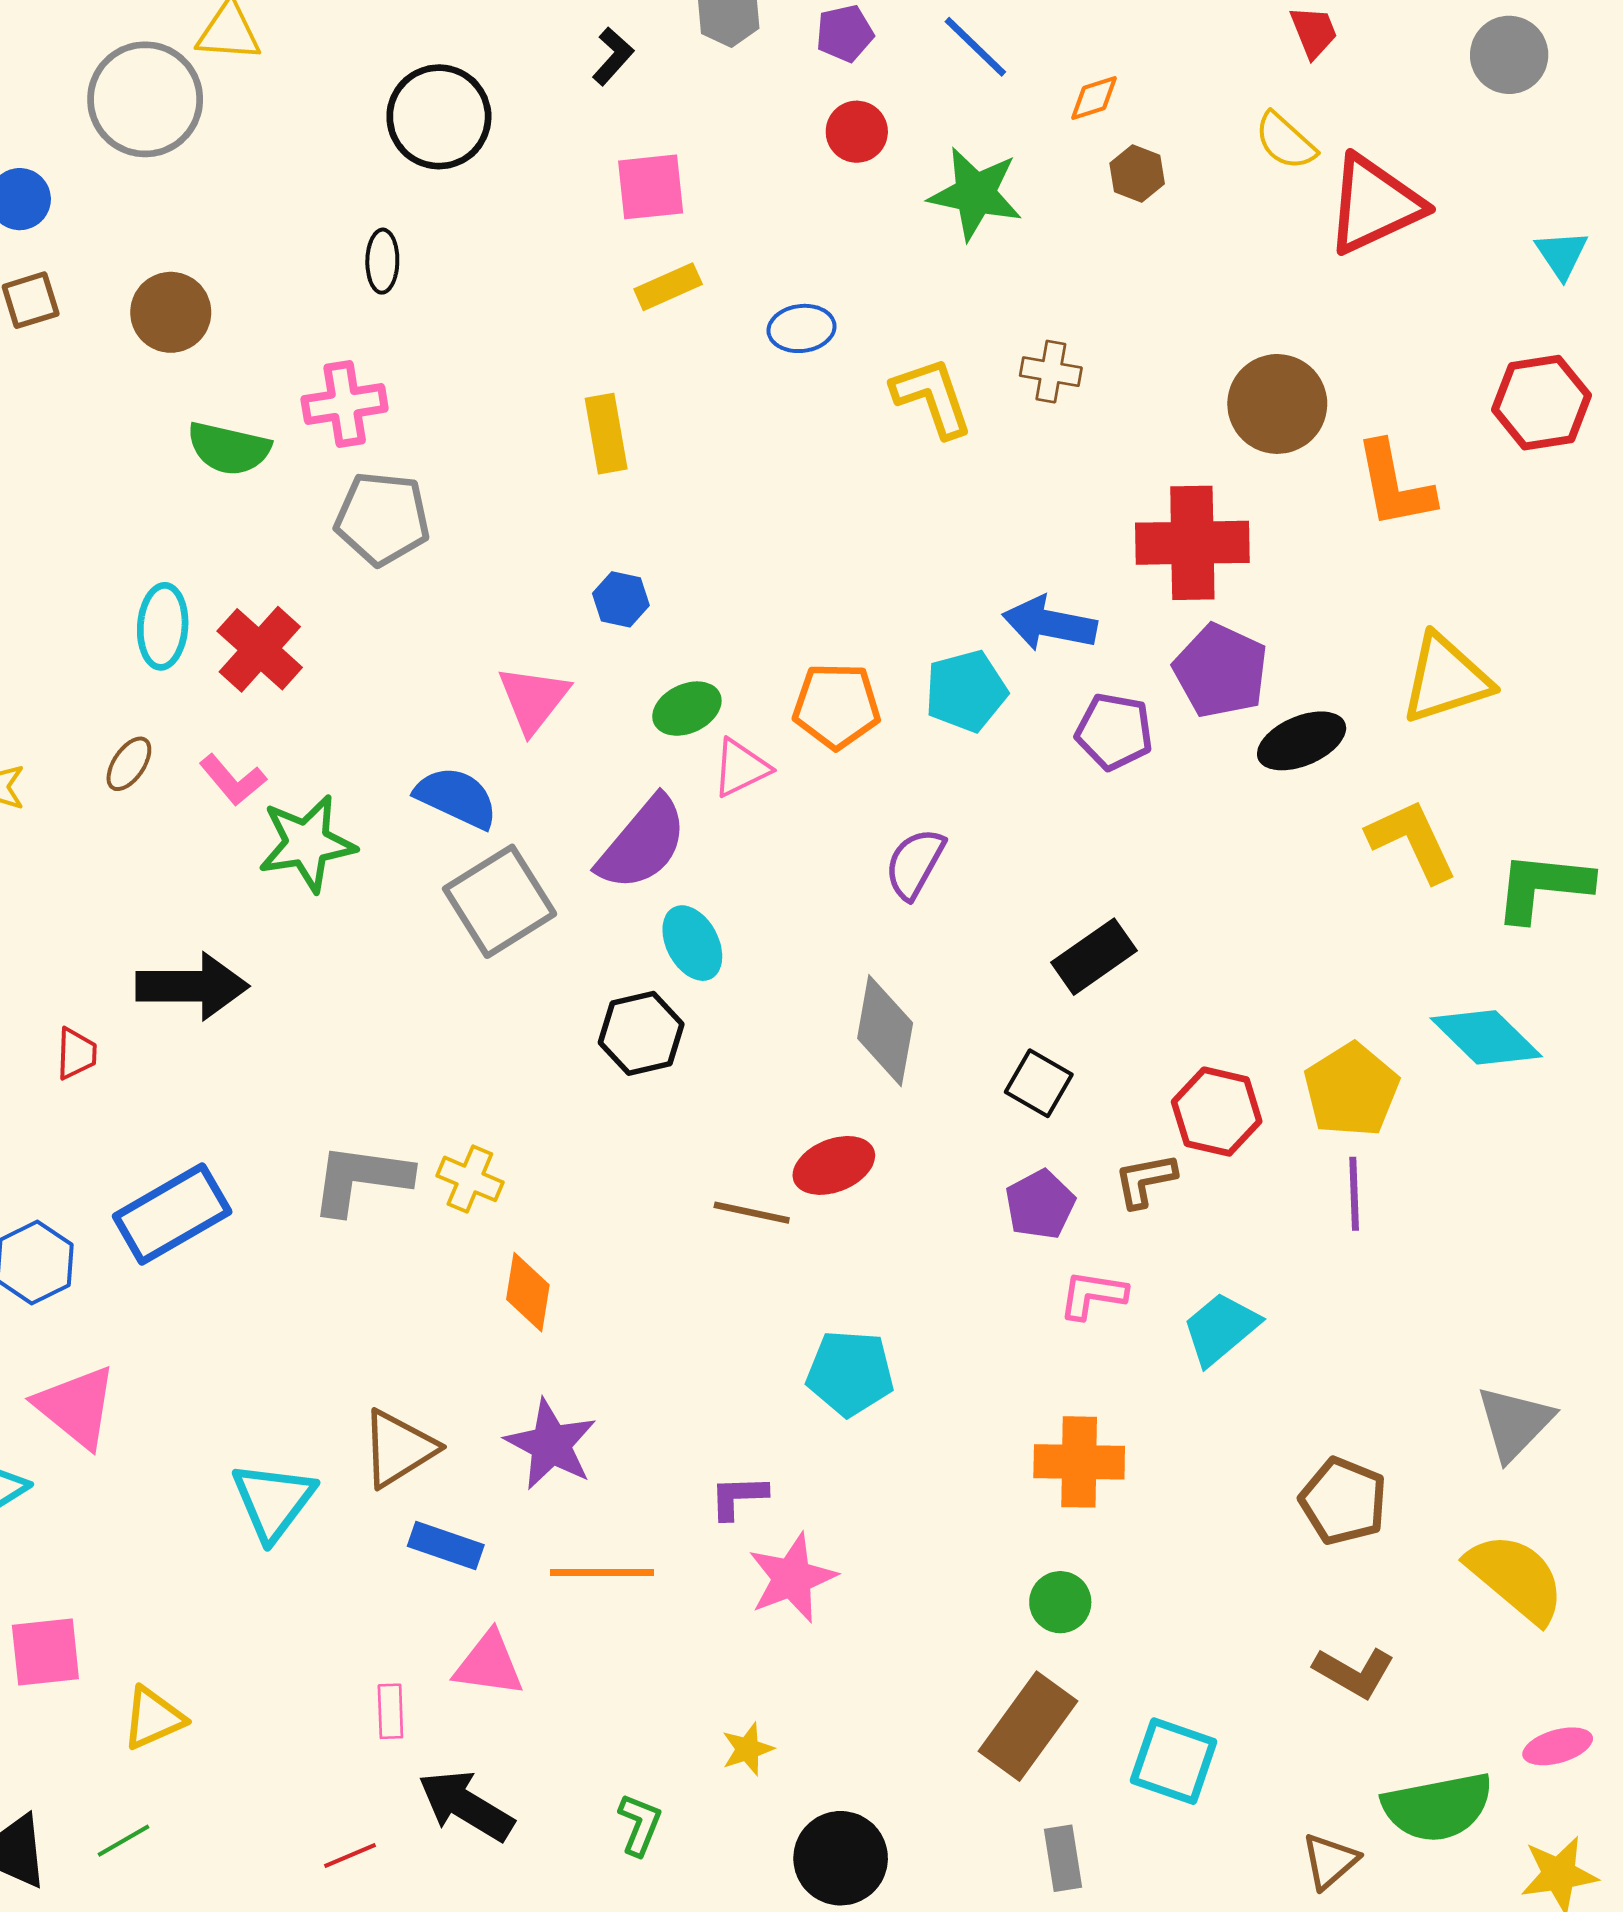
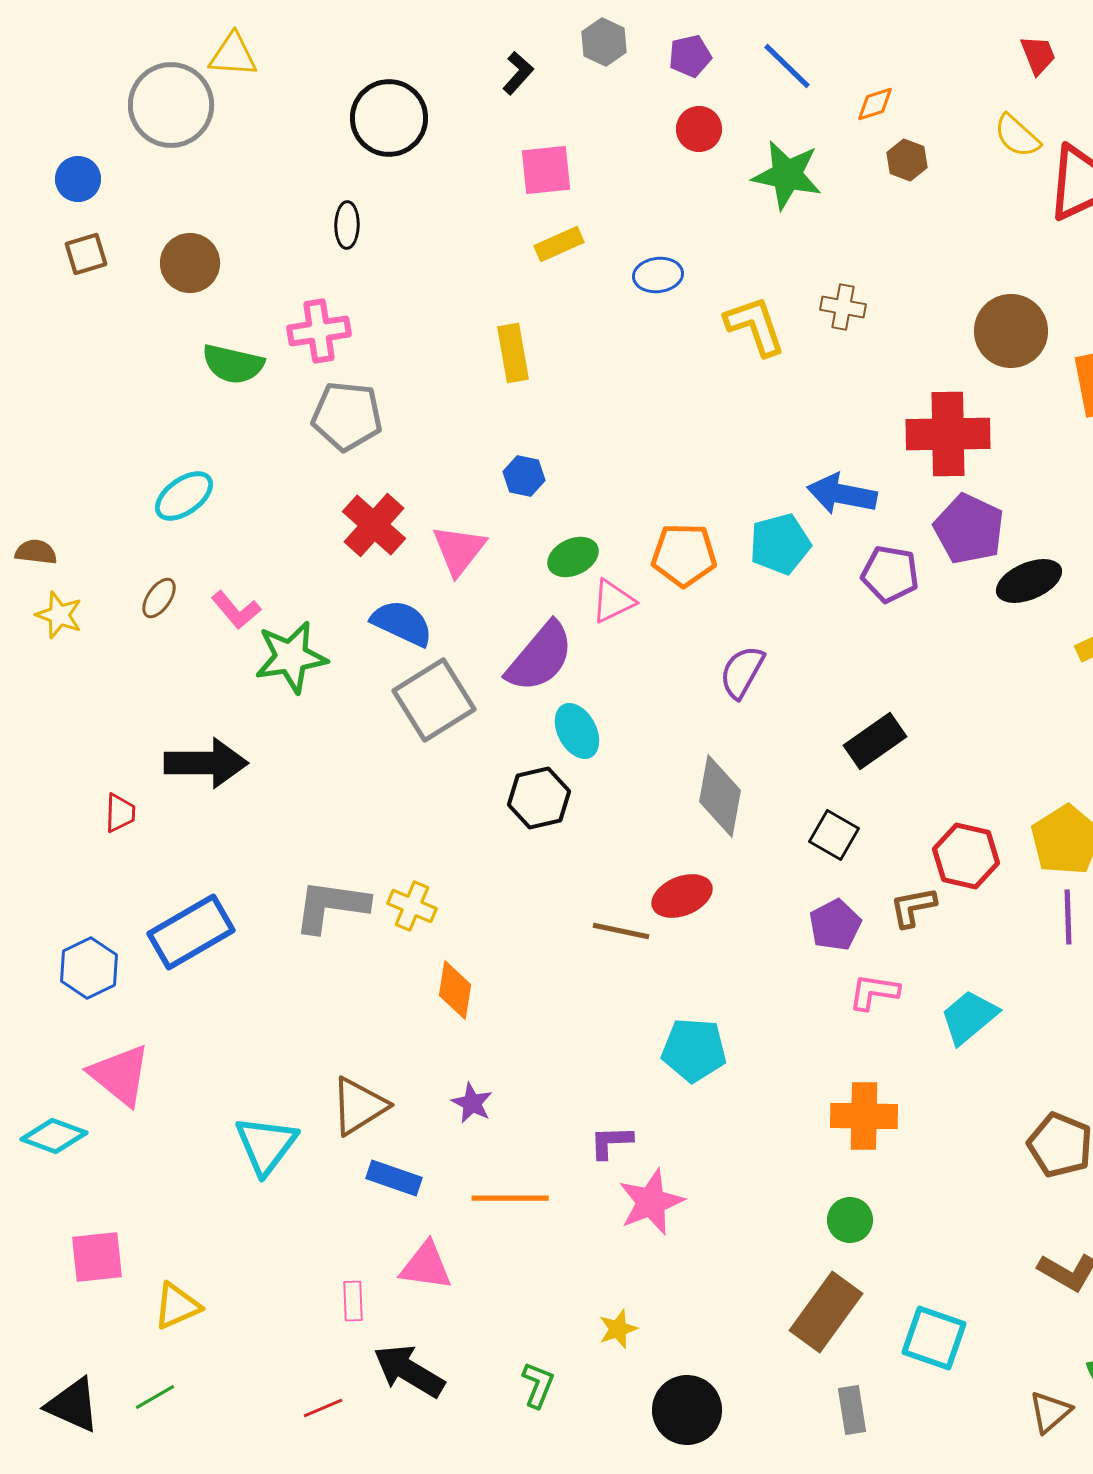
cyan ellipse: (163, 626) -> (184, 496), turned 50
red cross: (260, 649) -> (374, 525), moved
purple star: (551, 1444) -> (472, 1103), size x0.6

